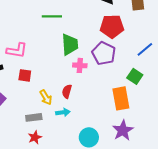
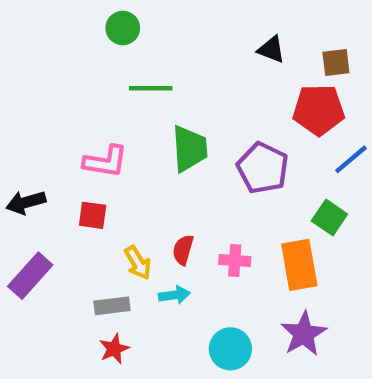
red pentagon: (112, 26) -> (319, 110), moved
pink L-shape: (17, 50) -> (106, 162), moved
pink cross: (80, 65) -> (235, 261), moved

